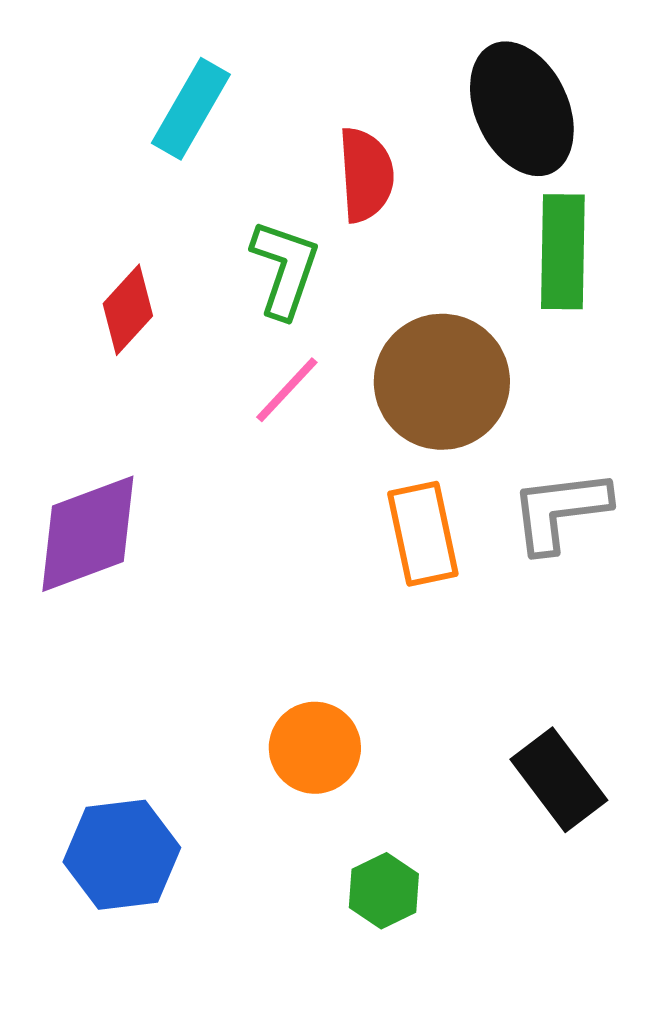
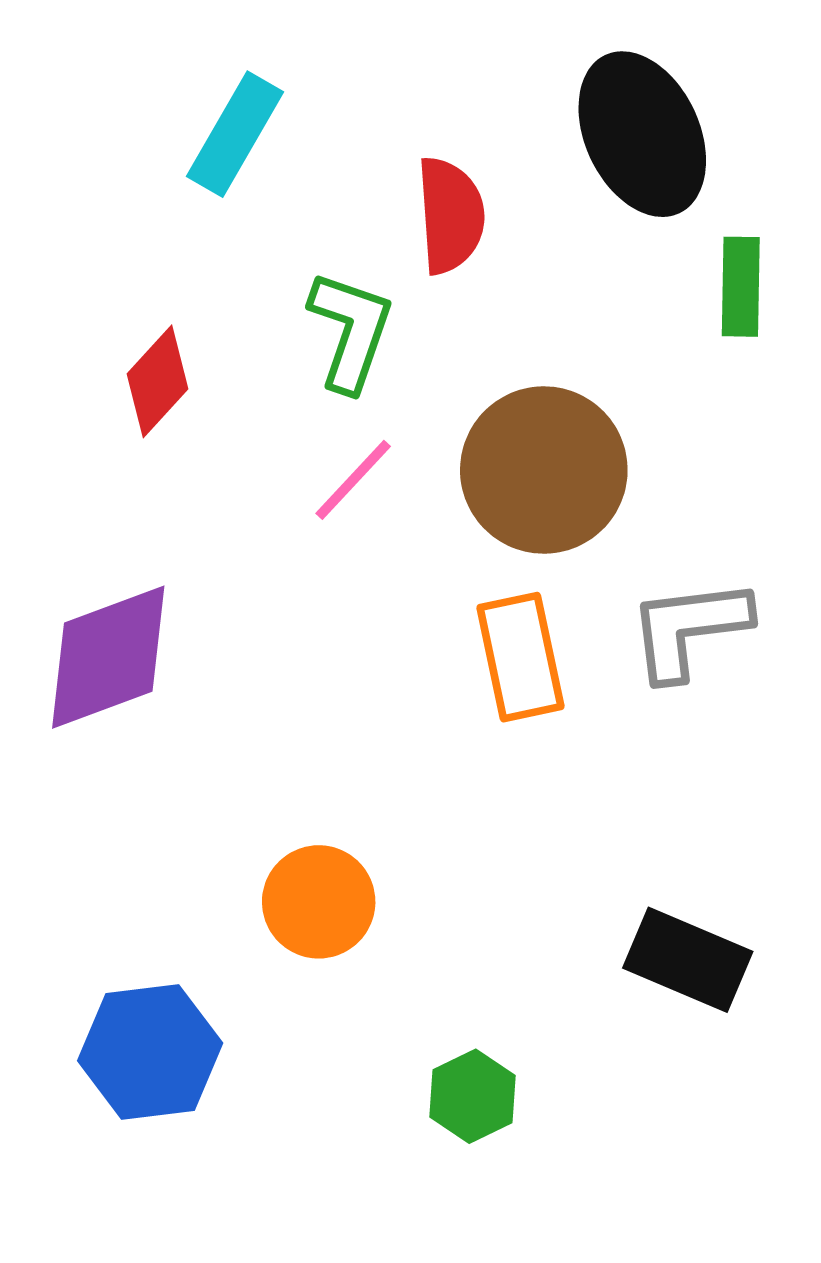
green rectangle: (563, 252) -> (741, 287), moved, size x0.7
orange circle: (315, 748) -> (319, 902), moved
black rectangle: (559, 780) -> (688, 960), turned -30

